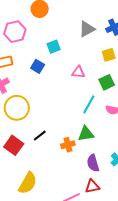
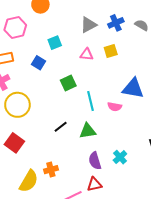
pink triangle: (78, 72) -> (87, 55), moved
green square: (107, 82) -> (68, 83), moved
cyan line: (89, 104) -> (91, 101), turned -42
black line: (40, 136) -> (61, 127), moved
orange cross: (68, 145) -> (51, 170), moved

